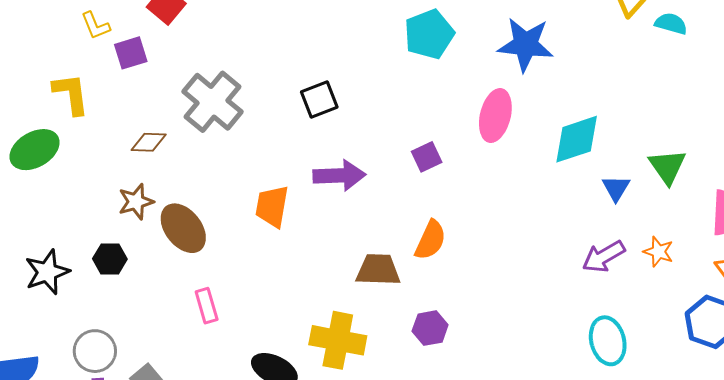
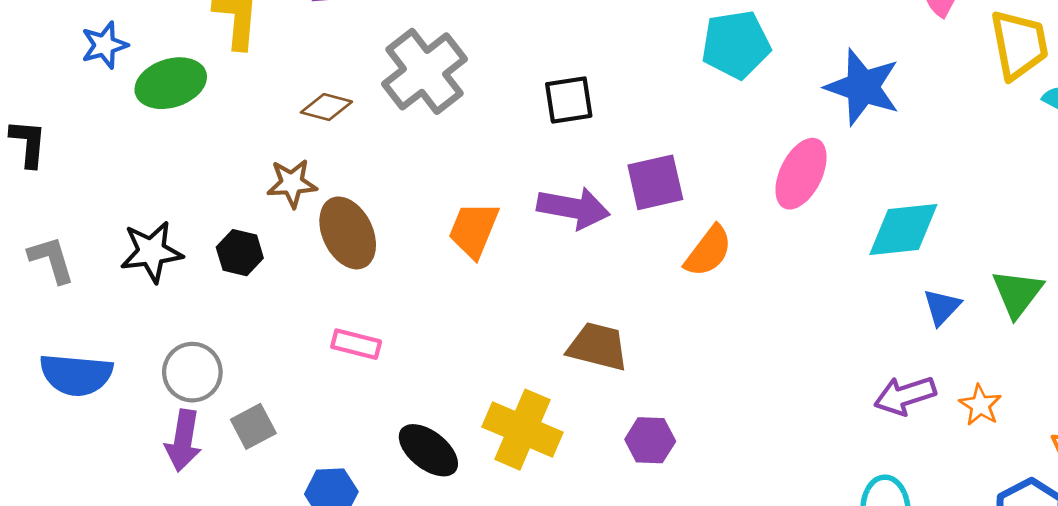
purple square: (427, 157) -> (655, 182), moved, size x1.4
orange semicircle: (430, 240) -> (708, 251), moved
pink rectangle: (207, 306) -> (356, 344), turned -72

